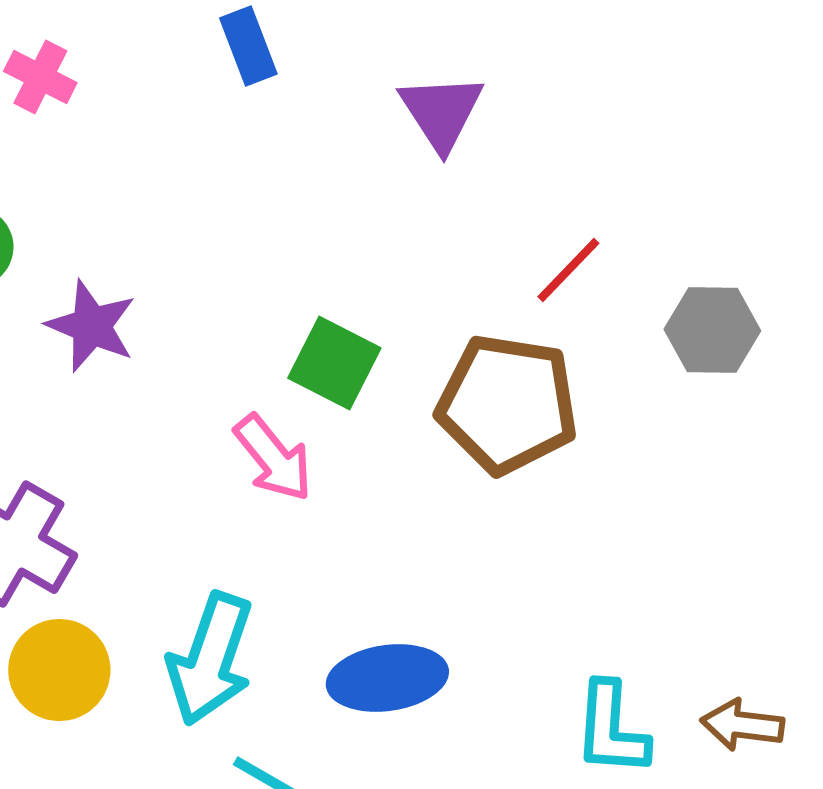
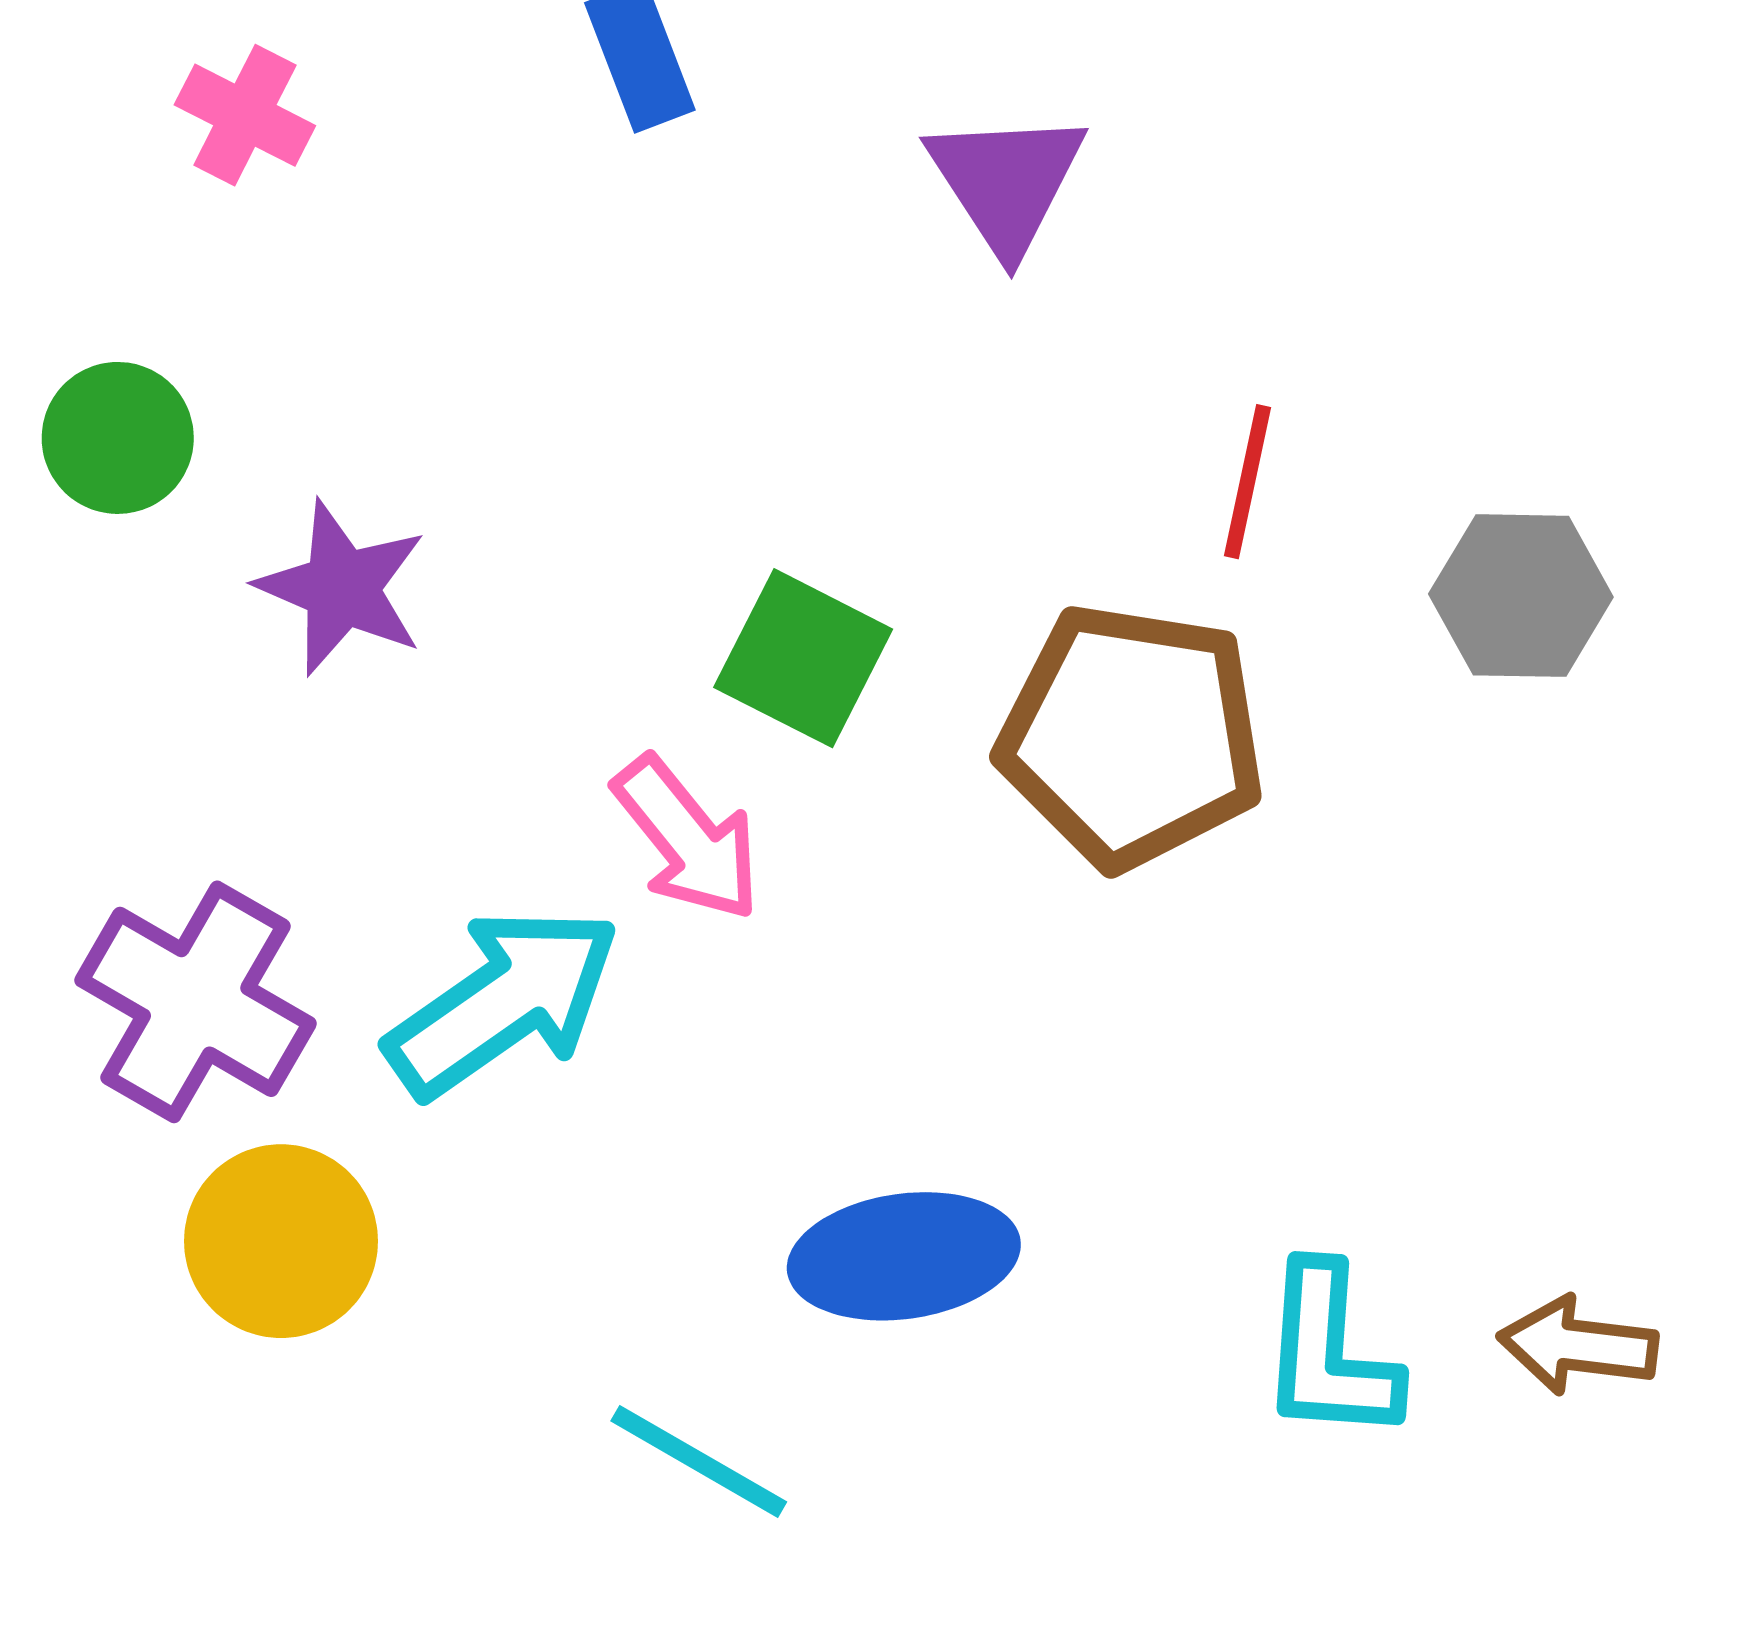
red line: (568, 270) -> (1248, 482), turned -32
cyan arrow: (210, 659) -> (503, 1002), moved, turned -144

